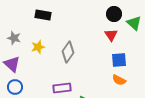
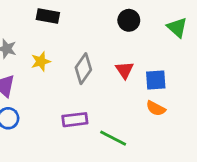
black circle: (114, 14) -> (129, 20), moved
red triangle: (111, 35) -> (125, 70), moved

